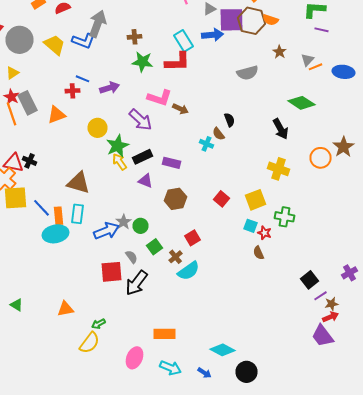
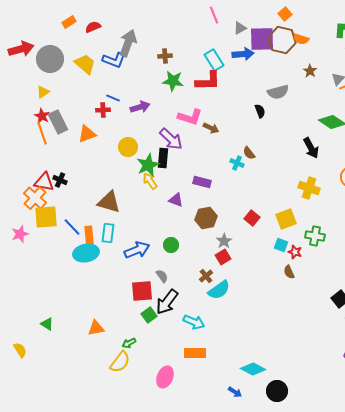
black semicircle: (230, 120) -> (260, 111), moved
black rectangle: (142, 157) -> (163, 158), moved, turned -60
gray star: (124, 222) -> (224, 241), moved
green square: (154, 247) -> (149, 315), moved
cyan arrow: (170, 368) -> (194, 322), moved

